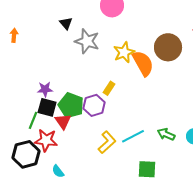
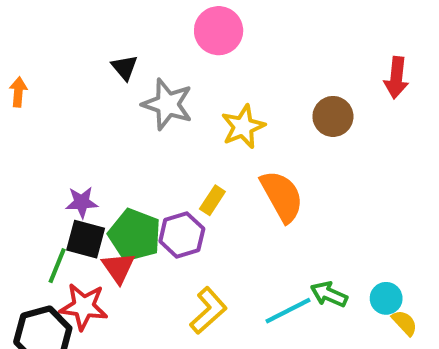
brown circle: (168, 47) -> (333, 116), size x0.7
orange semicircle: (143, 63) -> (282, 196), moved
cyan line: (133, 136) -> (288, 311), moved

